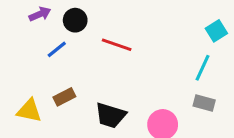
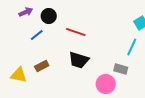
gray rectangle: (204, 103) -> (121, 69), moved
black trapezoid: (110, 115) -> (79, 60), moved

